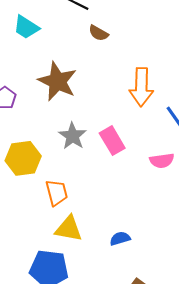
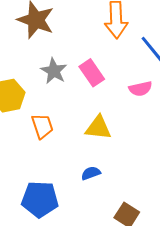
yellow triangle: (69, 229) -> (98, 128), moved
blue semicircle: (120, 238) -> (91, 173), moved

